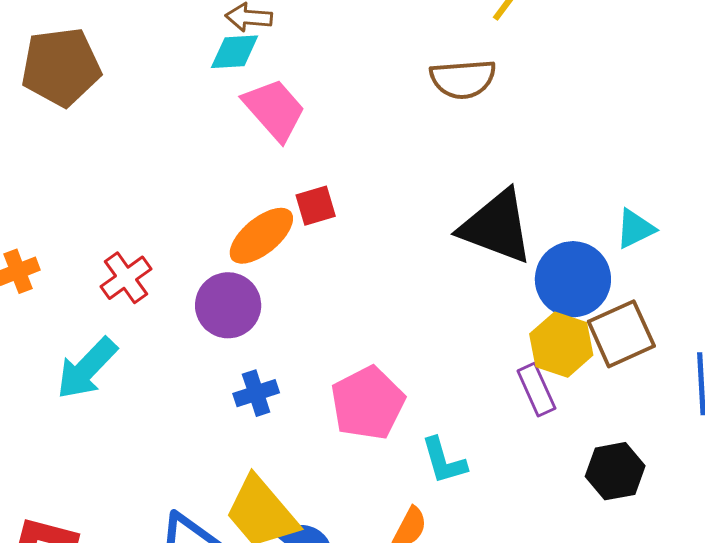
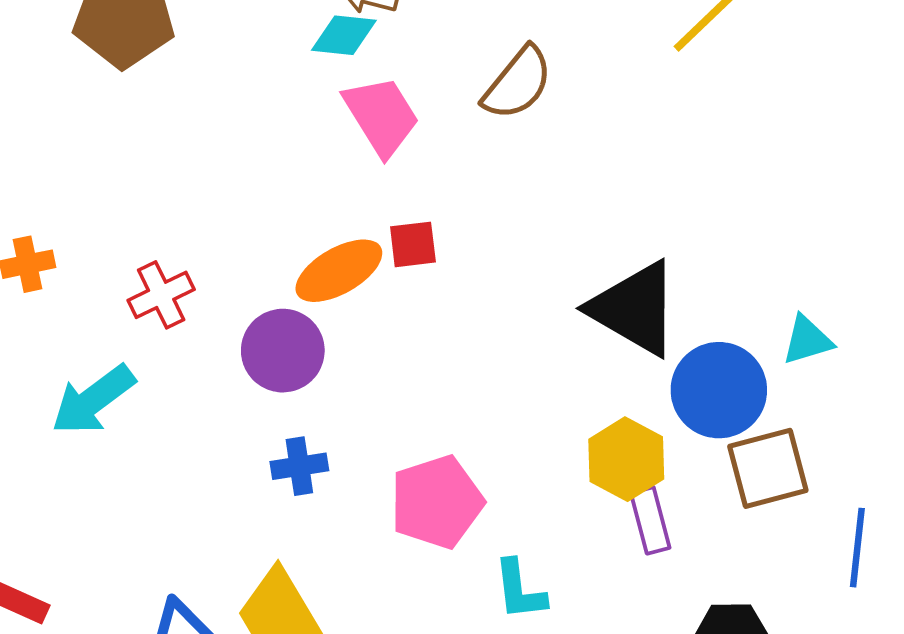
brown semicircle: (463, 79) -> (518, 83), moved, turned -56
yellow hexagon: (561, 345) -> (626, 459), moved

